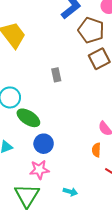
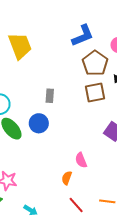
blue circle: (44, 144) -> (39, 123), moved

